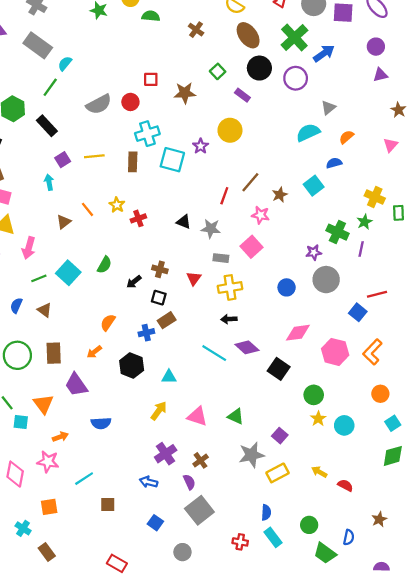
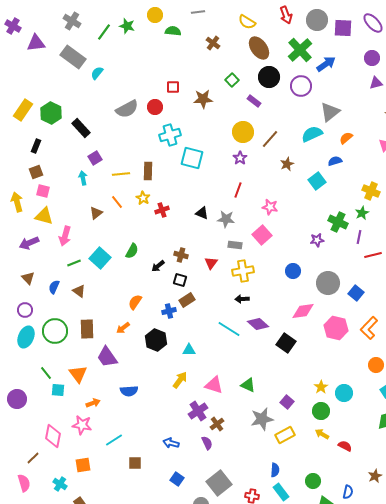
green line: (50, 87) -> (104, 32), moved
gray triangle: (328, 108) -> (330, 112), size x1.5
purple star: (201, 146) -> (240, 158), moved
yellow line: (94, 156) -> (121, 174), moved
brown rectangle: (133, 162) -> (148, 171), moved
brown line: (250, 182) -> (270, 139), moved
brown star: (280, 195) -> (287, 164), moved
gray circle: (326, 280) -> (328, 283), moved
red line: (377, 294) -> (373, 255), moved
green circle: (314, 395) -> (321, 411), moved
purple cross: (166, 454) -> (198, 411), moved
gray square: (199, 510) -> (219, 483), moved

